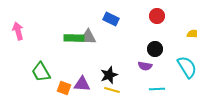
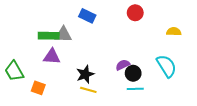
black circle: (155, 49) -> (133, 73), moved
purple semicircle: (145, 66) -> (123, 65), turned 144
purple triangle: (82, 84) -> (52, 57), moved

